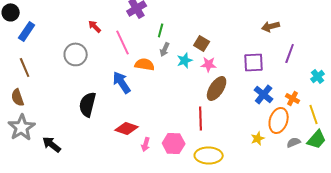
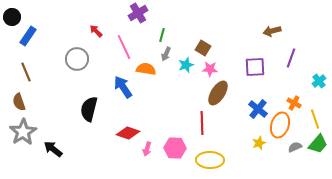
blue cross: (264, 94) -> (258, 109), moved

